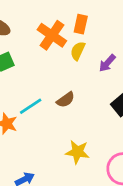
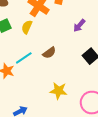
yellow semicircle: (78, 51) -> (27, 27), moved

